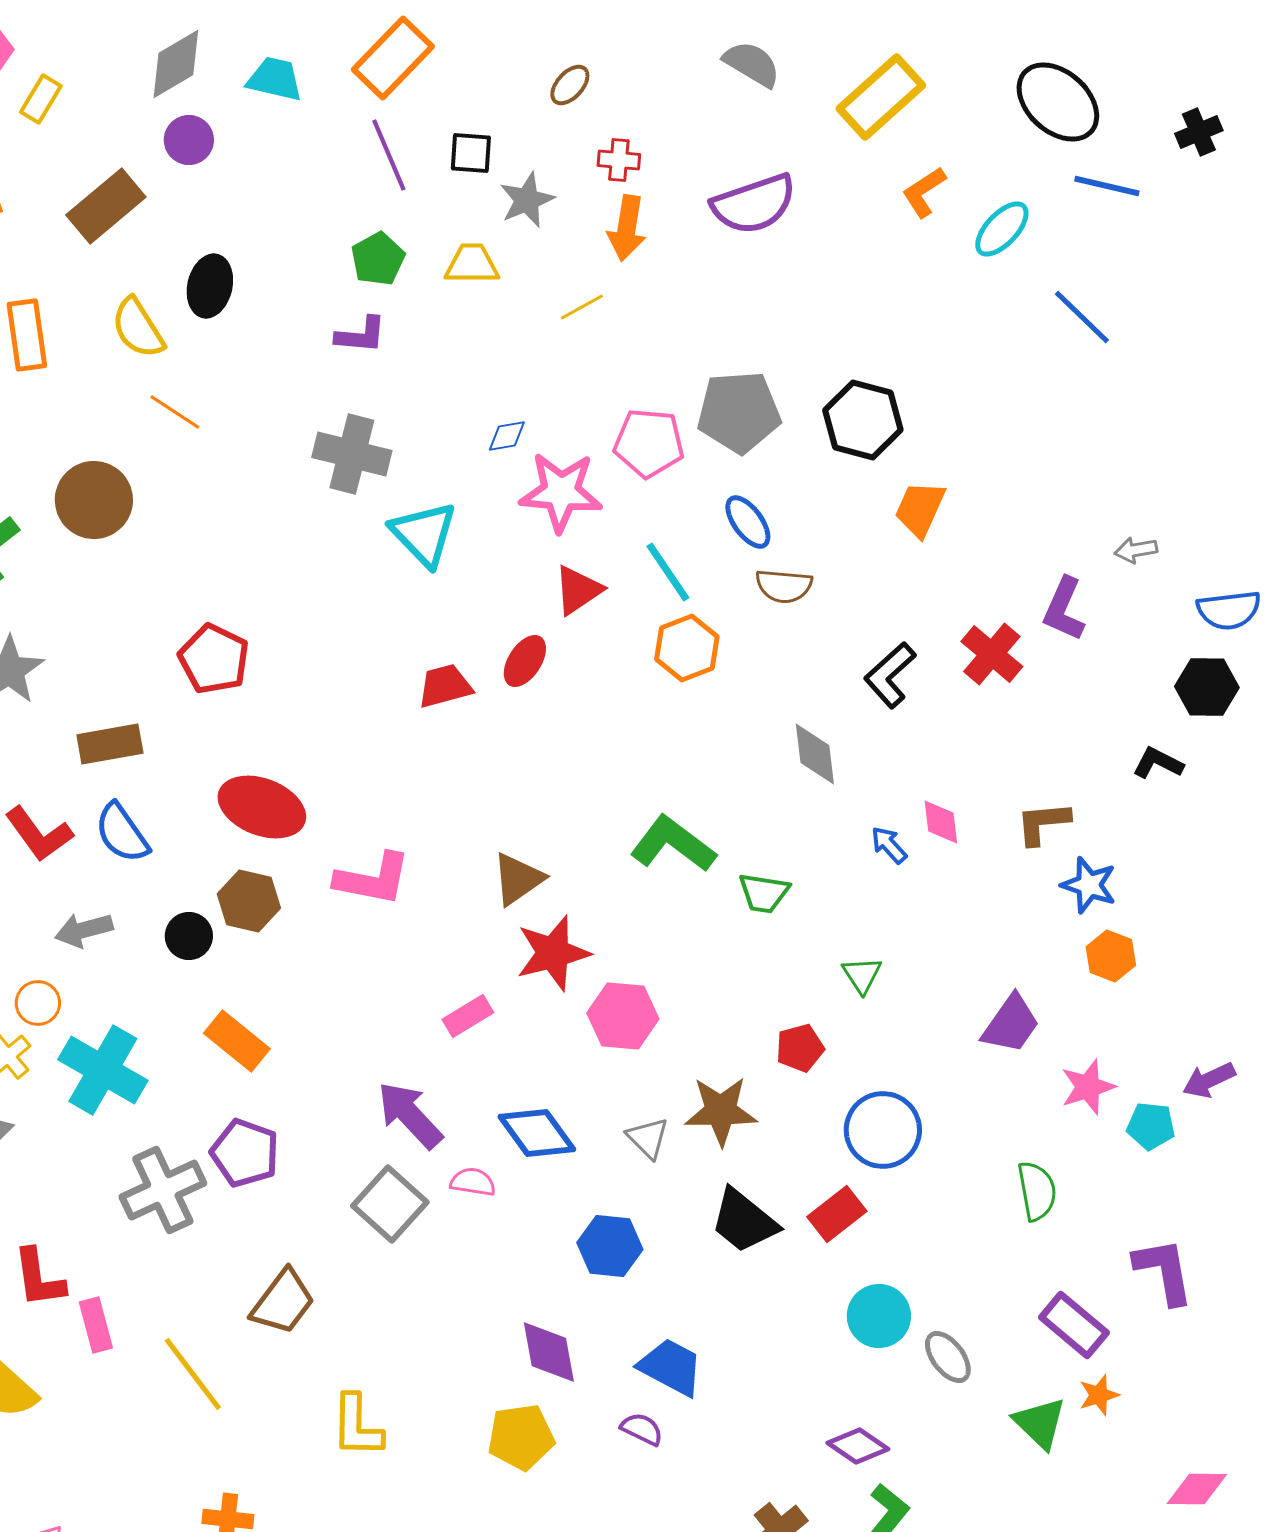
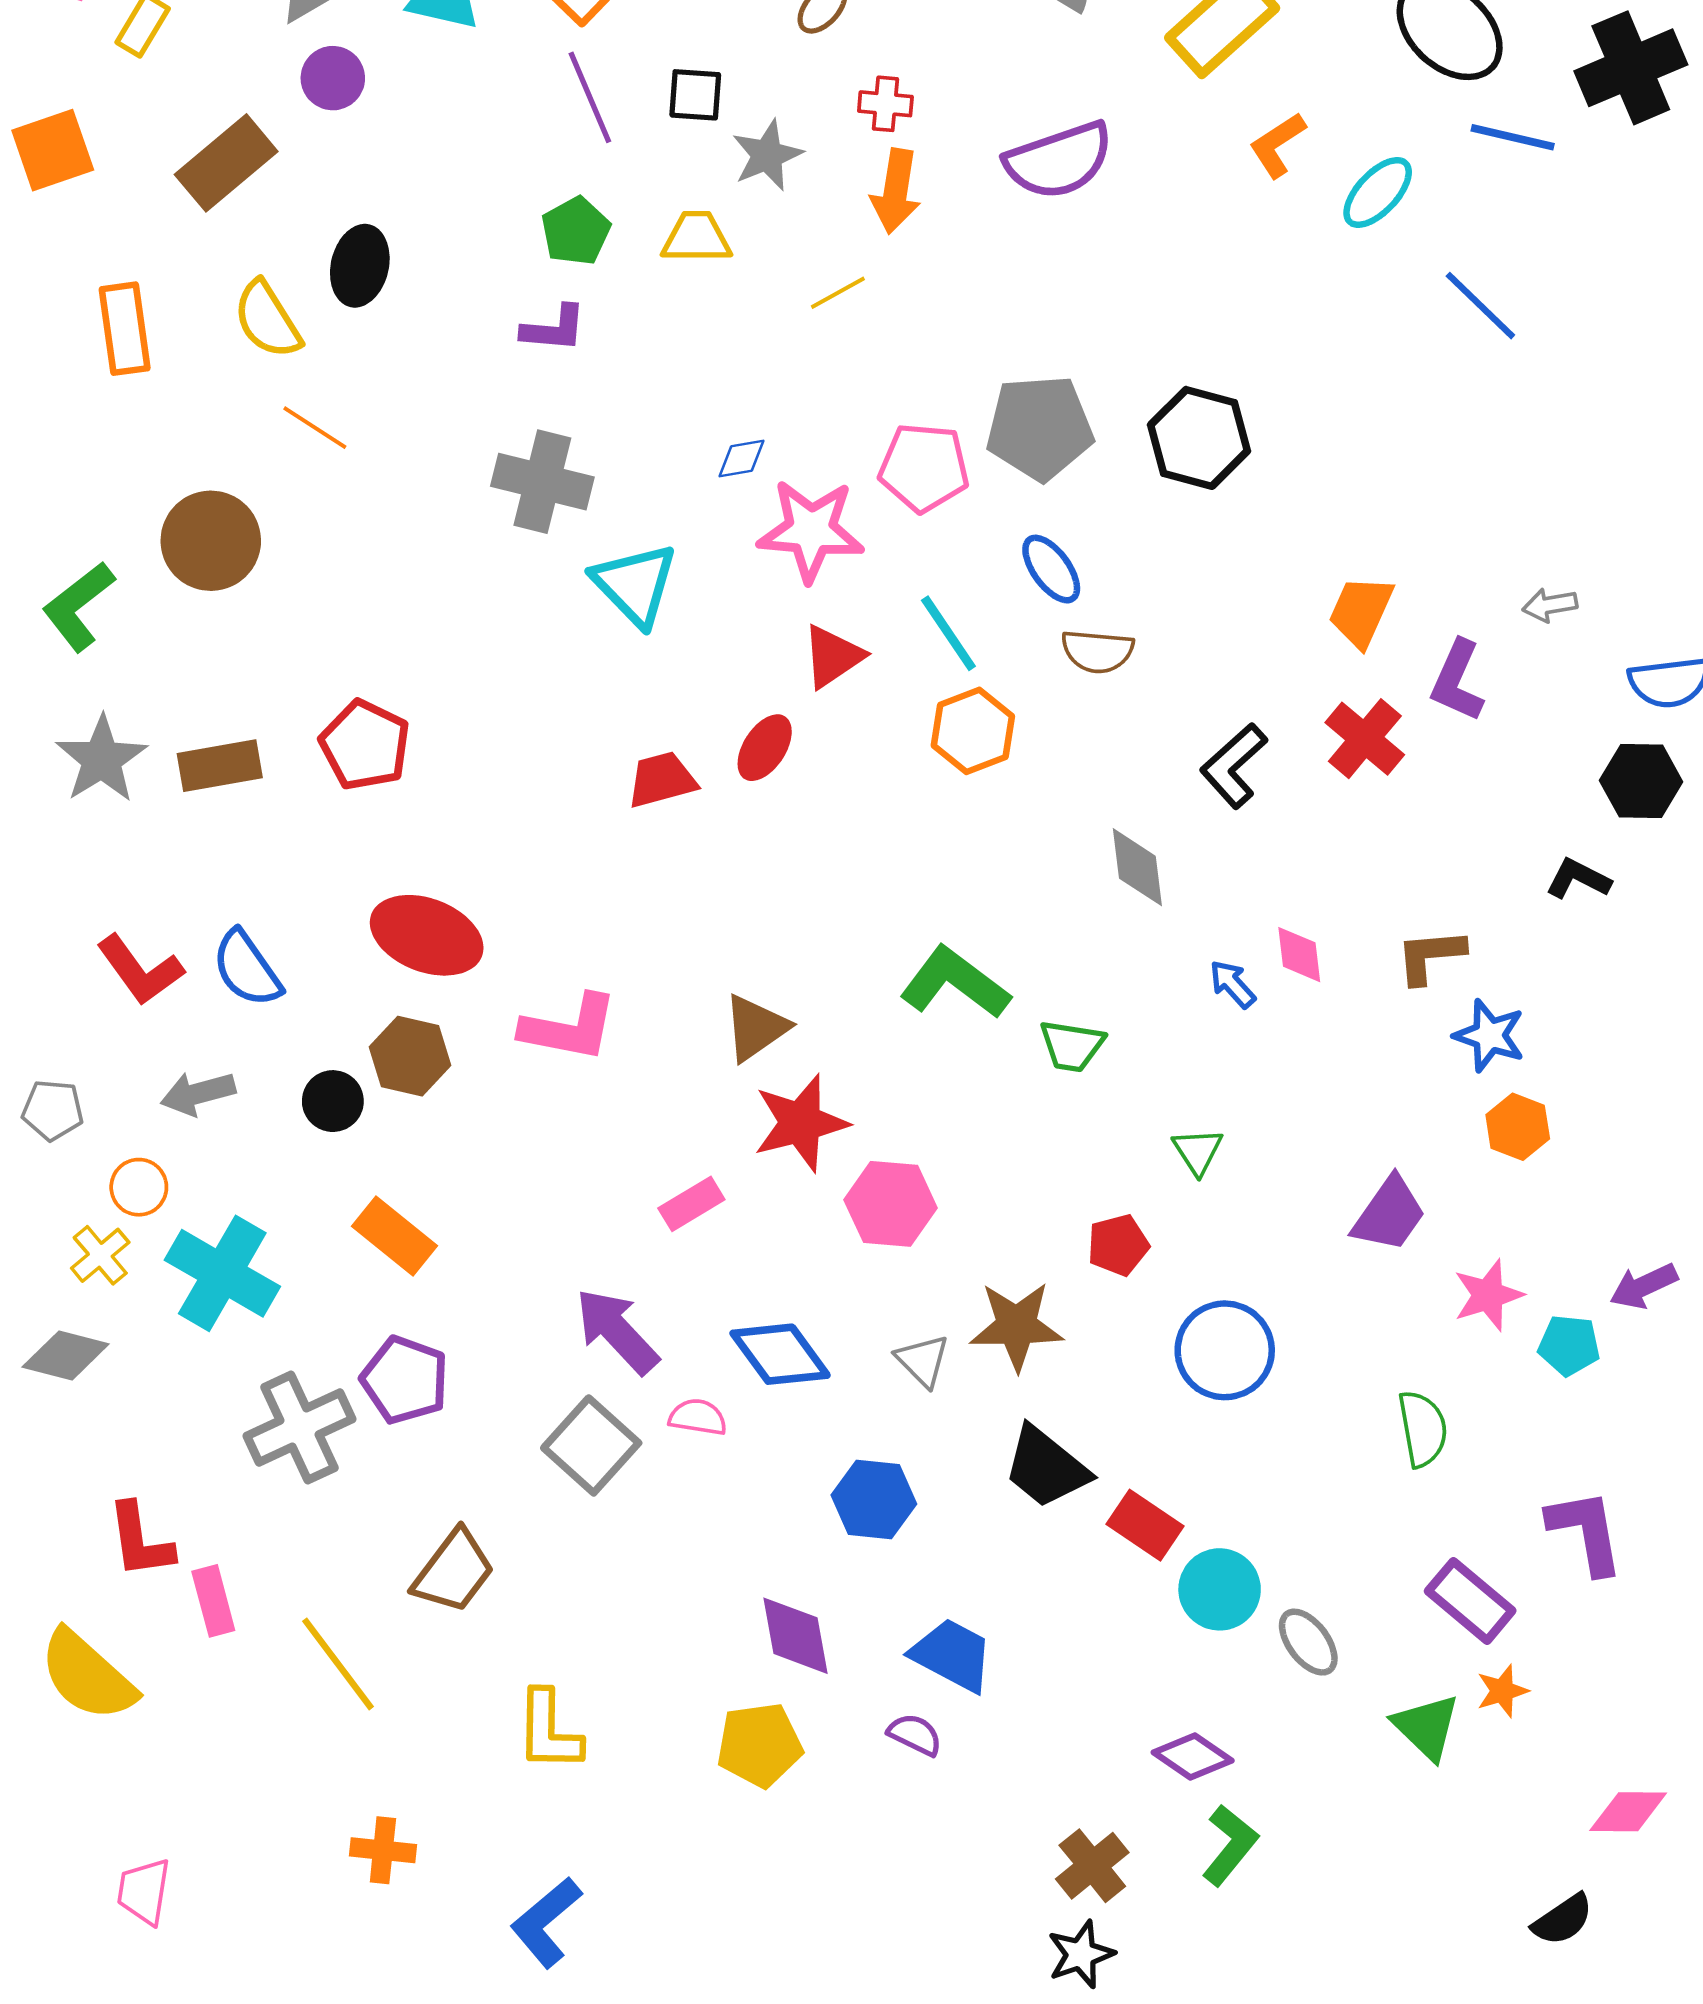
black cross: (1199, 132) -> (1631, 68), size x1.8
orange trapezoid: (920, 509) -> (1361, 611), moved
brown rectangle: (110, 744) -> (220, 766), moved
red rectangle: (837, 1214) -> (1145, 1525), moved, turned 72

